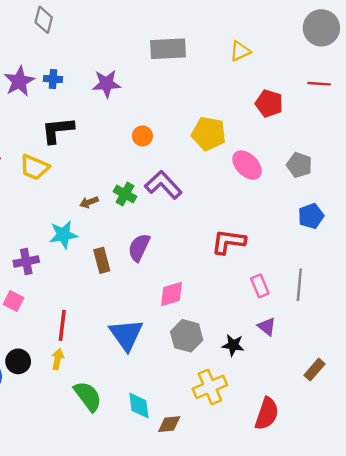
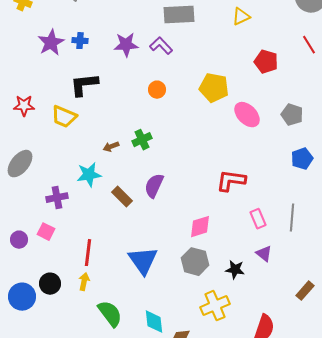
red line: (319, 84) -> (309, 45), turned 54
purple L-shape: (163, 185) -> (161, 46), moved, size x0.7
green cross: (125, 194) -> (142, 140), turned 36
brown rectangle: (102, 260) -> (122, 197), turned -30
pink diamond: (172, 294) -> (200, 227), moved

